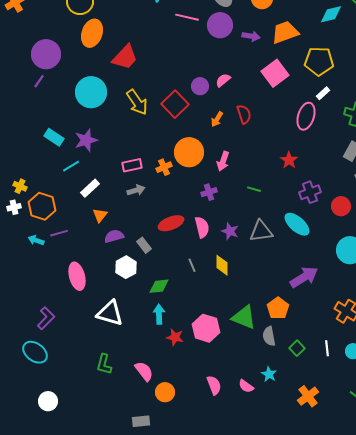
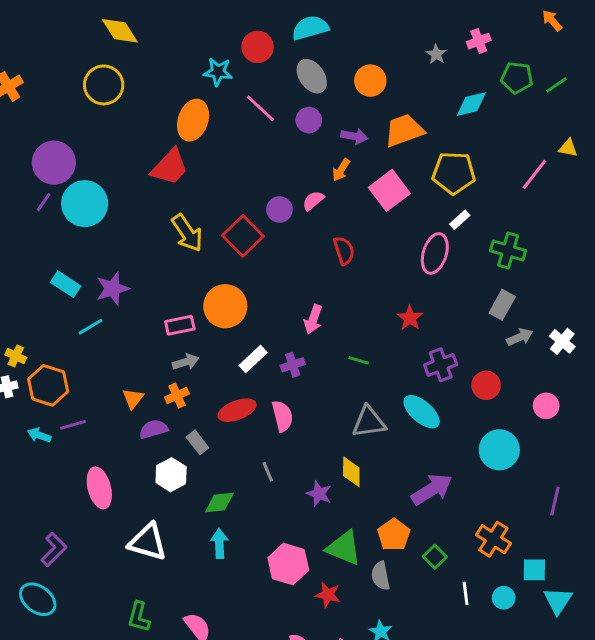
pink line: (187, 17) -> (260, 108), turned 30
purple circle: (220, 25) -> (309, 120), size x0.7
orange ellipse: (92, 33) -> (193, 120), moved
cyan circle: (91, 92) -> (85, 204), moved
orange arrow: (217, 119) -> (341, 170), moved
orange circle: (189, 152) -> (225, 306), moved
orange cross: (164, 167) -> (177, 396), moved
white rectangle: (90, 188) -> (253, 359), moved
purple star: (230, 231) -> (319, 494), moved
yellow diamond: (222, 265) -> (351, 472), moved
red star: (175, 337) -> (328, 595), moved
green square: (297, 348) -> (435, 557), moved

